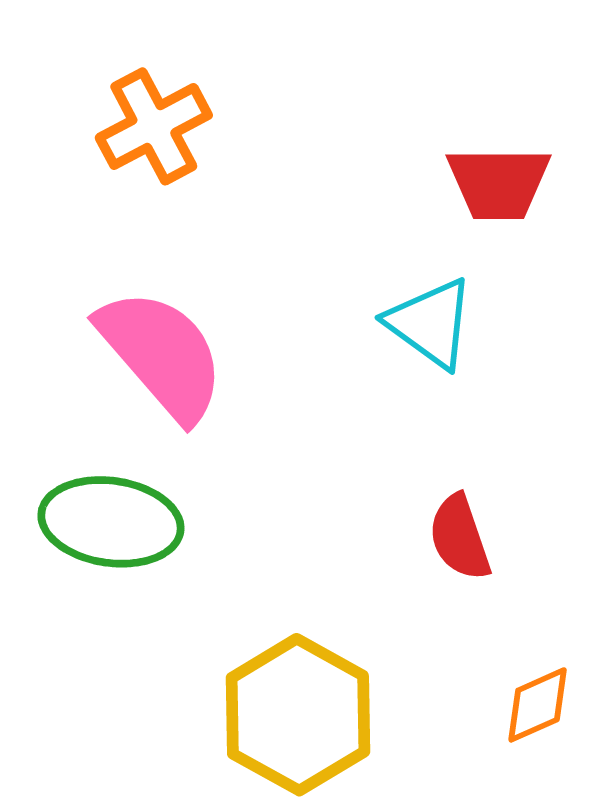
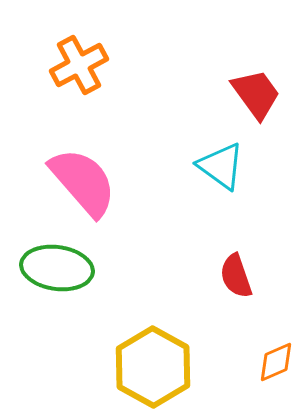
red trapezoid: (499, 183) -> (256, 94), turned -126

